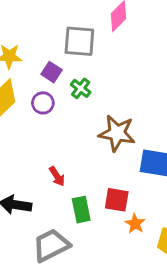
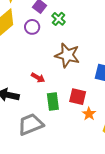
brown star: (117, 133) -> (67, 55), moved
red arrow: (57, 176) -> (38, 78), turned -32

